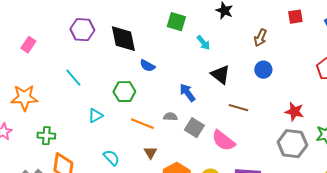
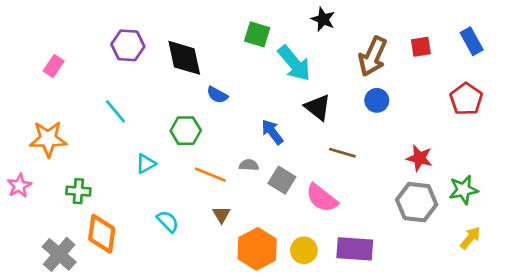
red square: (295, 17) -> (421, 47), moved
brown arrow: (260, 38) -> (373, 56), size x1.6
cyan arrow: (203, 43) -> (294, 63), size x1.8

